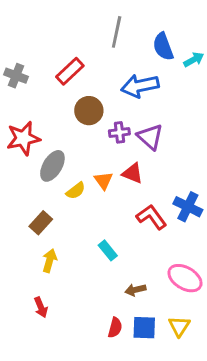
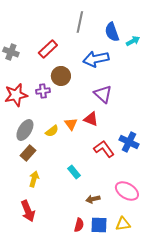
purple cross: (119, 132) -> (43, 91), moved
gray ellipse: (52, 166) -> (25, 130), moved
red arrow: (41, 307) -> (28, 211), size x1.5
yellow triangle: (179, 326) -> (123, 224), turned 49

